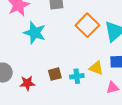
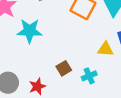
cyan cross: (77, 76) -> (89, 76), moved

